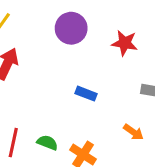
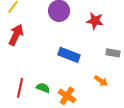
blue rectangle: (86, 94) -> (69, 55), size x1.5

